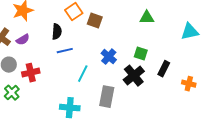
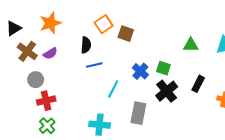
green triangle: (147, 18) -> (191, 45), moved
green square: (141, 54) -> (163, 68), moved
red cross: (31, 73) -> (46, 101), moved
green cross: (12, 93) -> (47, 126), moved

